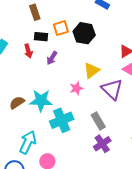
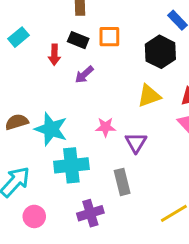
black hexagon: (84, 33) -> (160, 52), moved
yellow triangle: (92, 70) -> (149, 96), moved
purple triangle: (112, 89) -> (136, 143), moved, size x0.7
purple cross: (102, 144) -> (90, 213), moved

